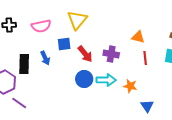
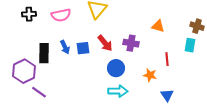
blue square: (64, 44) -> (83, 48), moved
red line: (145, 58) -> (167, 59), moved
blue circle: (84, 79) -> (116, 68), moved
cyan arrow: (106, 80) -> (118, 91), moved

